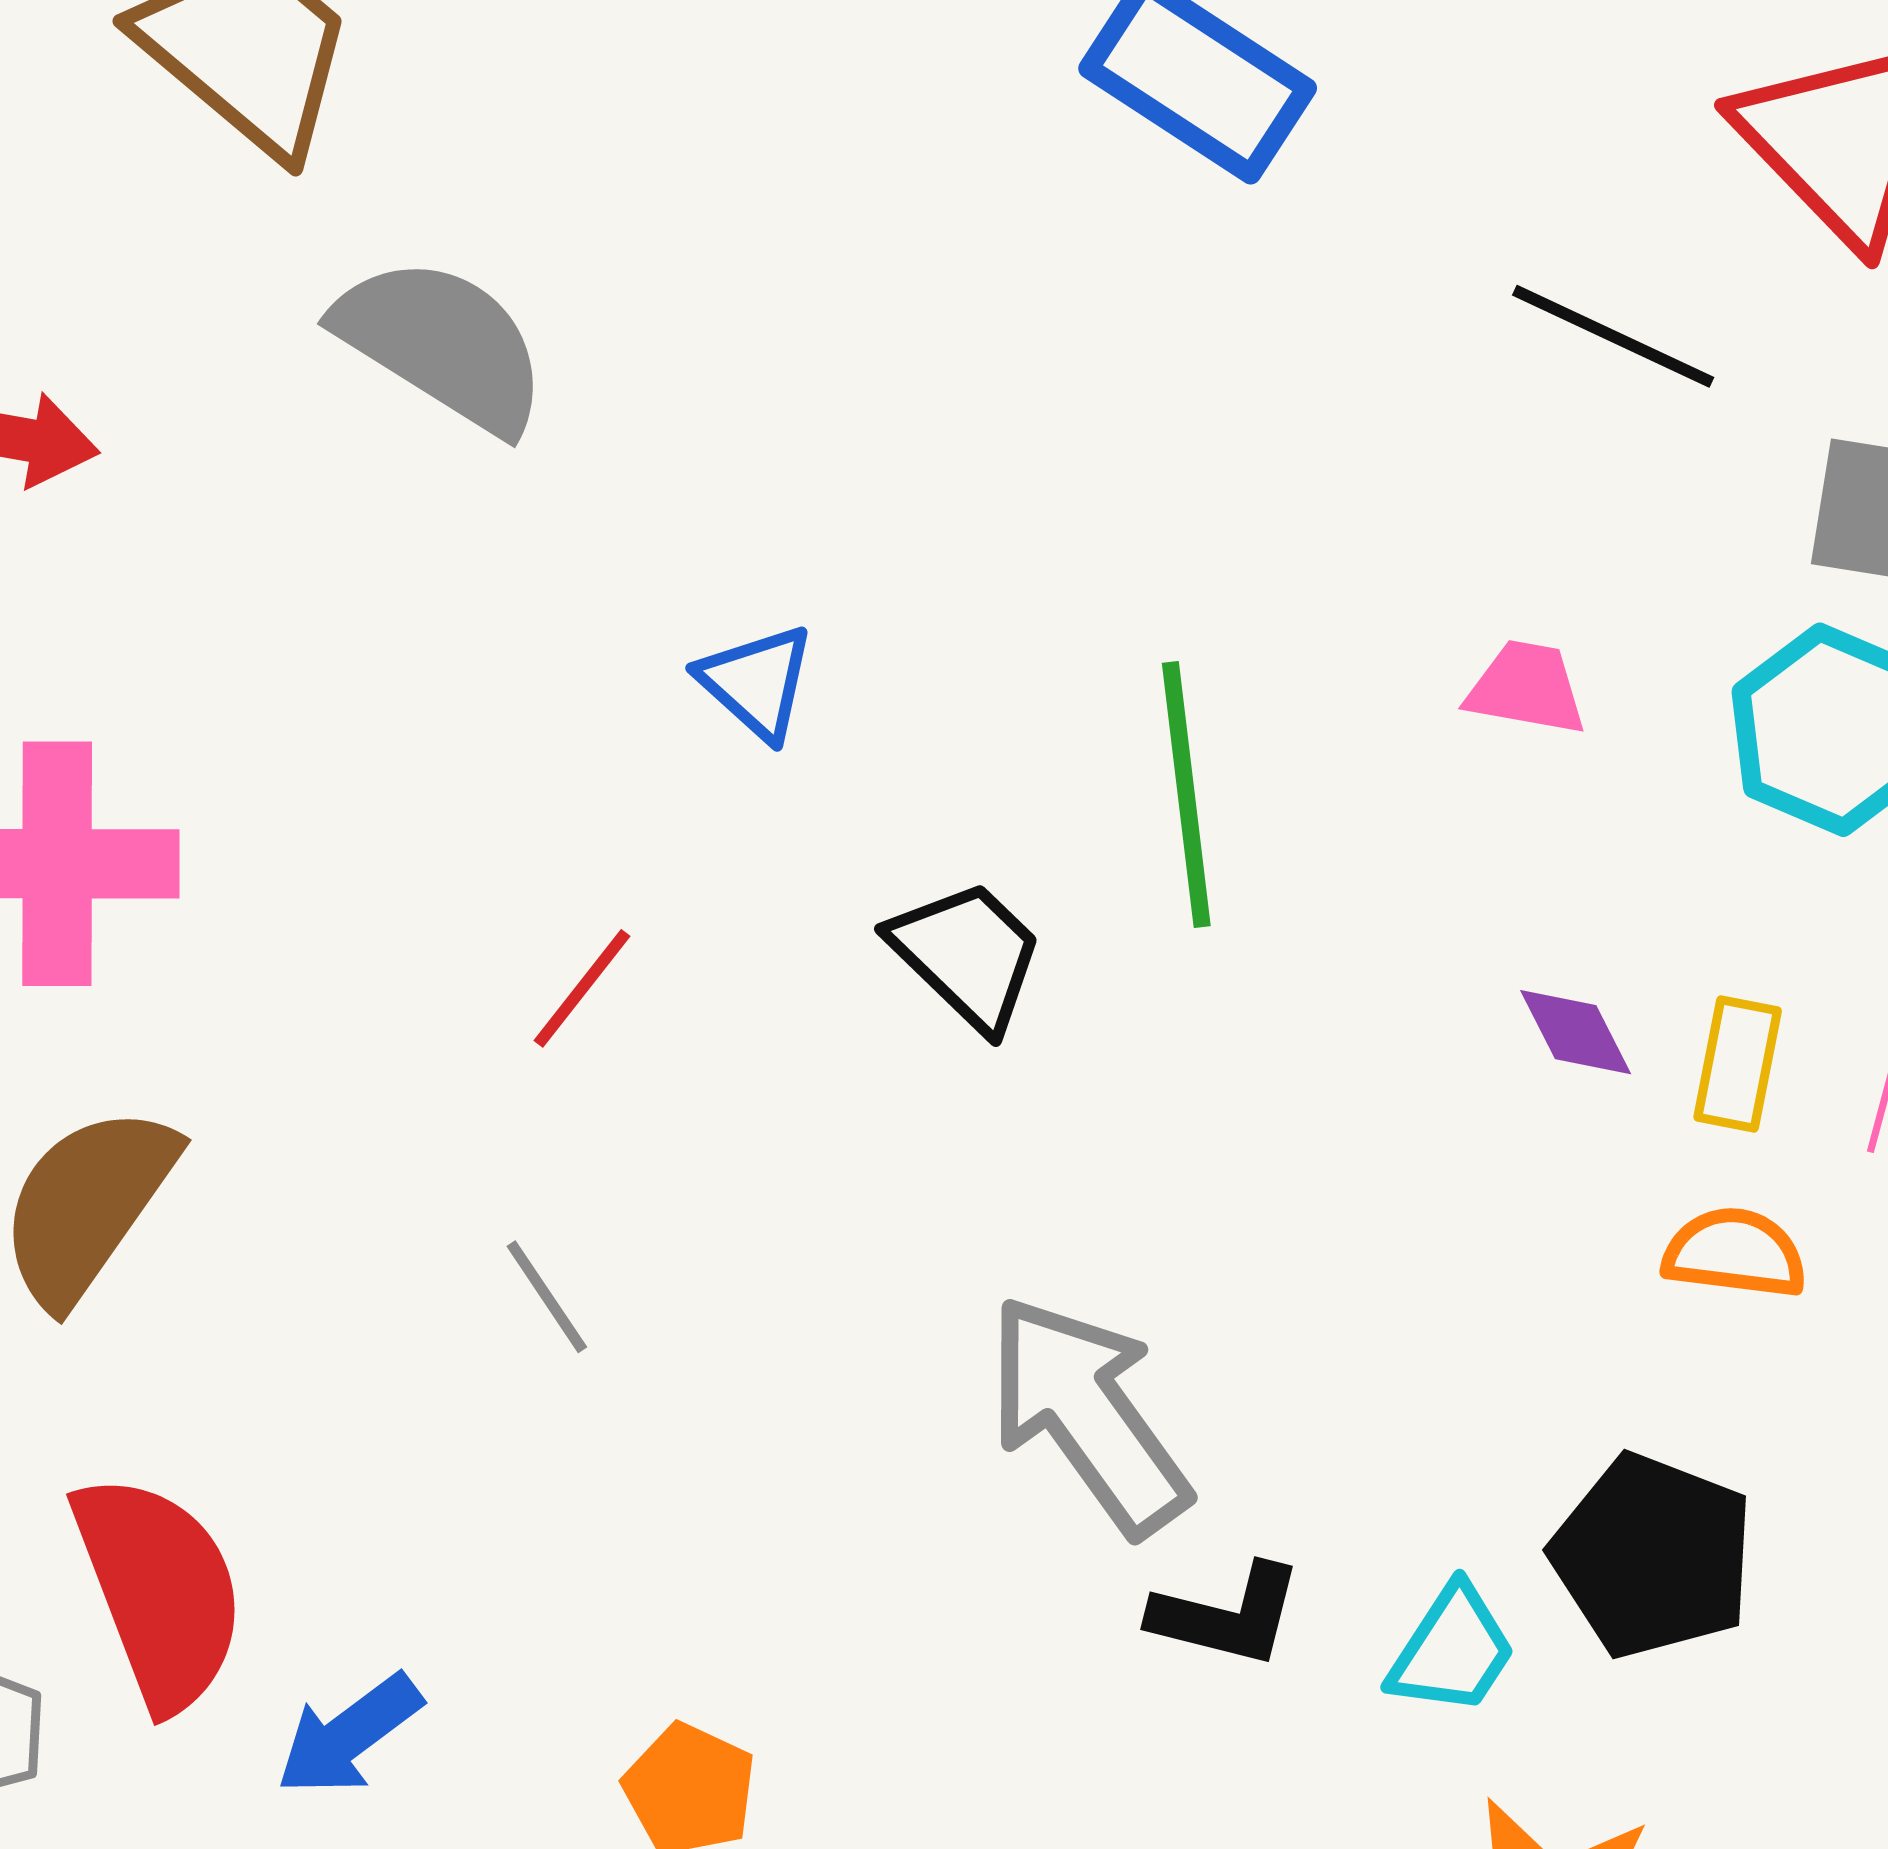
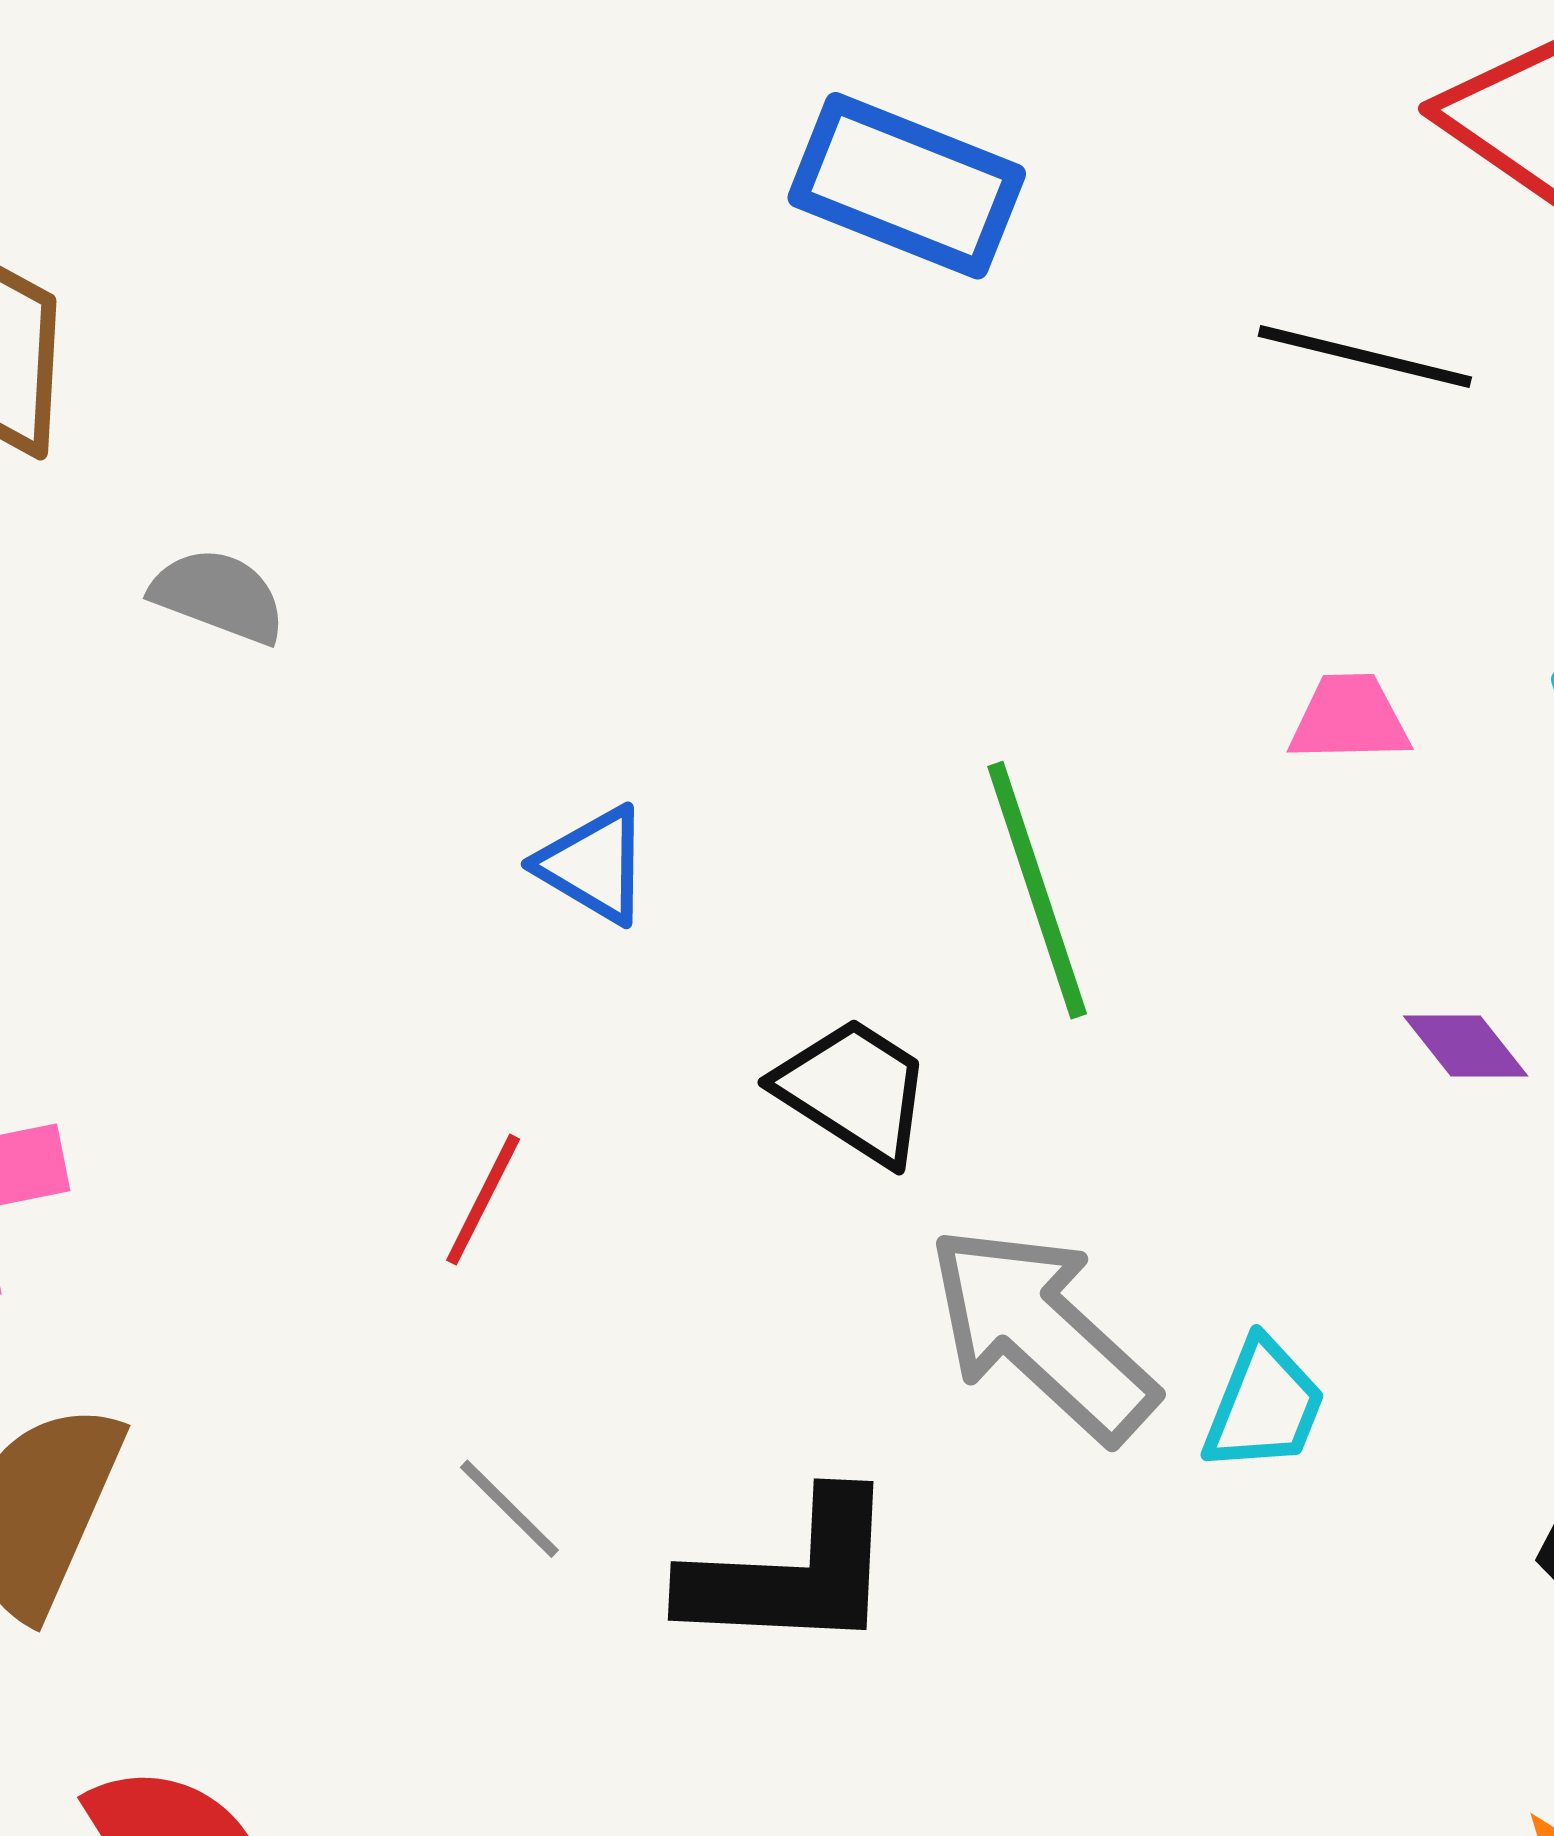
gray semicircle: (442, 344) -> (219, 596), size x0.6
gray arrow: (1088, 1415) -> (1042, 1333), moved
black L-shape: (1227, 1615) -> (791, 1574), moved, size x1.5
cyan trapezoid: (1452, 1650) -> (1264, 1405), moved

